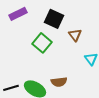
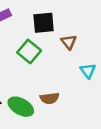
black square: (54, 19) -> (44, 23), turned -30

